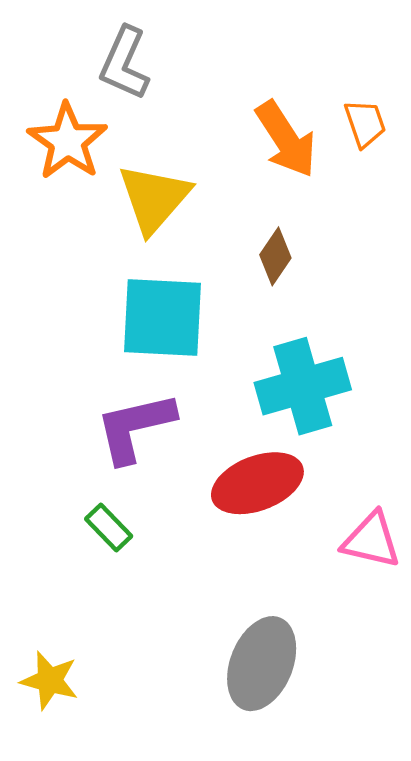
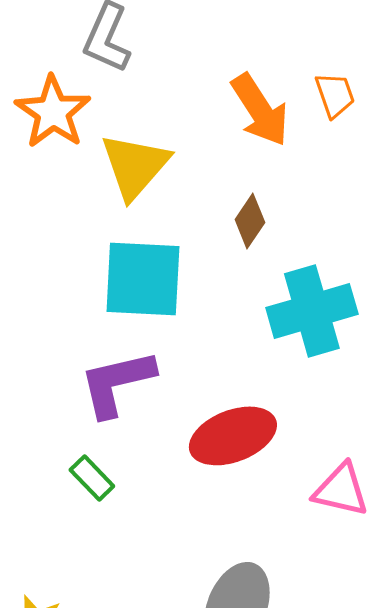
cyan cross: (303, 386) -> (312, 311), moved

